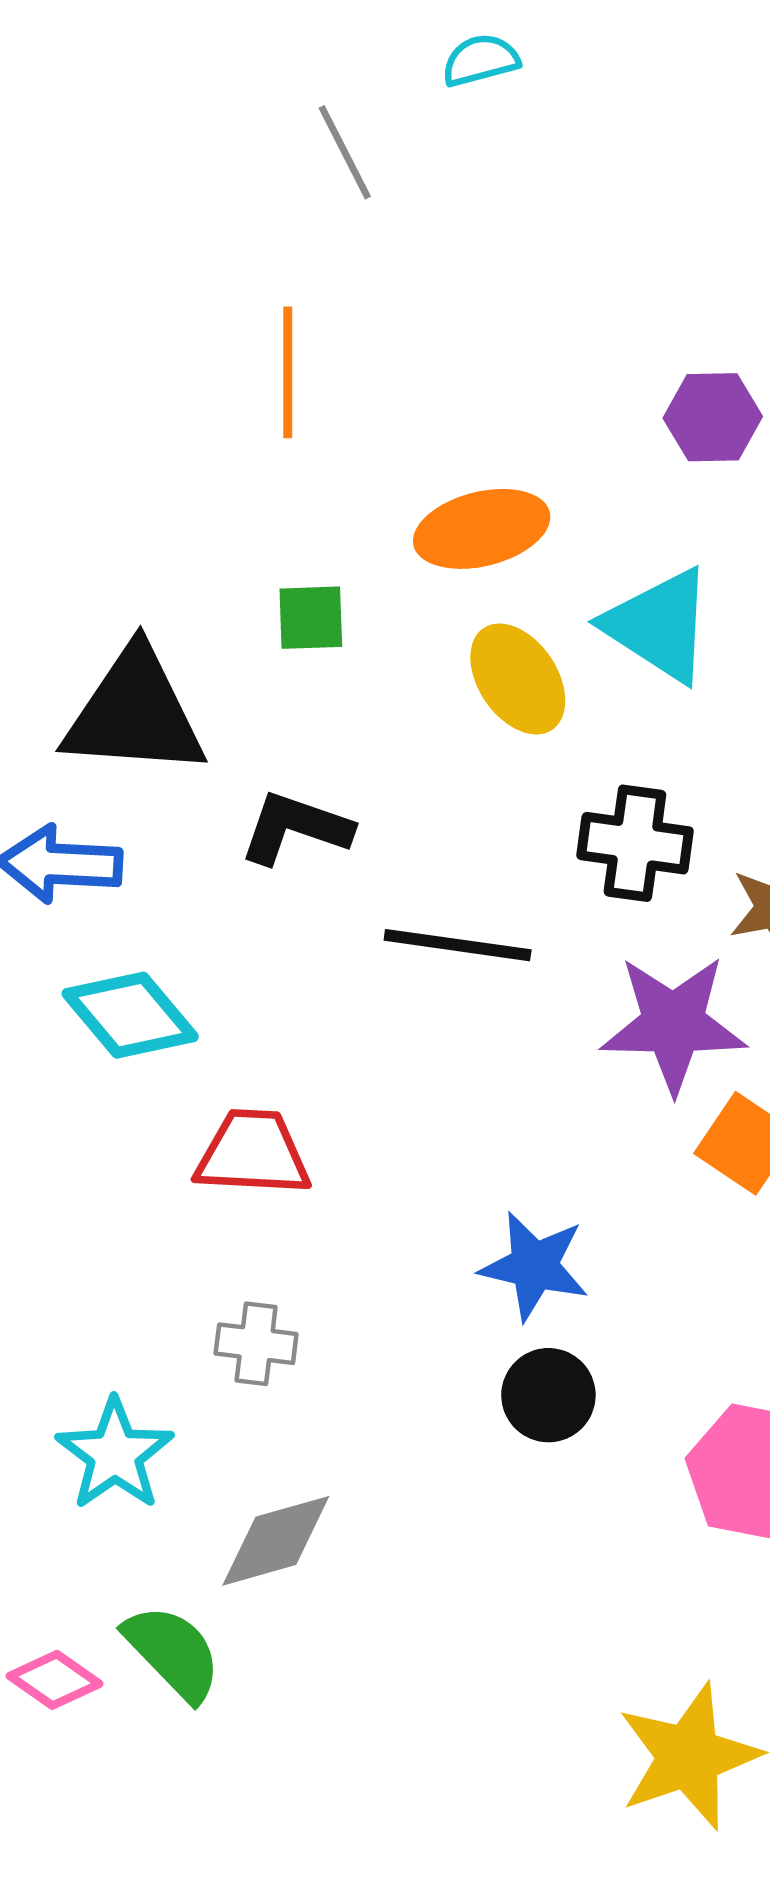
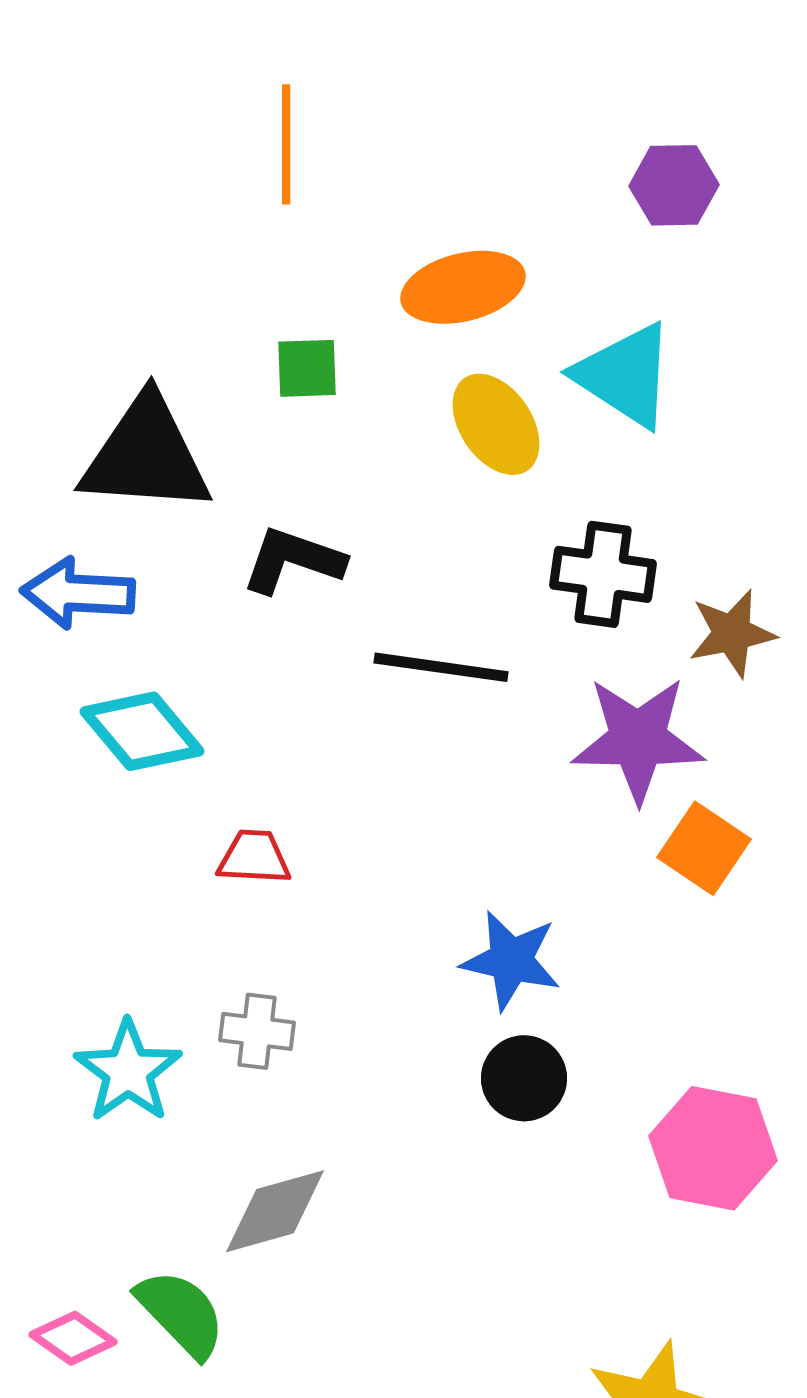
red trapezoid: (253, 1153) -> (254, 857), size x0.7
cyan star: (115, 1454) -> (128, 1071), moved

